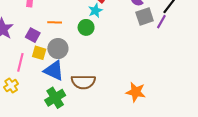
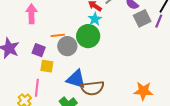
green circle: (86, 27) -> (88, 36), size x1.5
gray circle: (58, 49) -> (67, 46), moved
pink line: (20, 62) -> (37, 88), moved
blue triangle: (54, 71) -> (76, 79), moved

